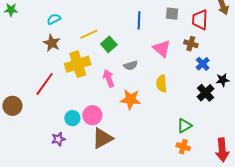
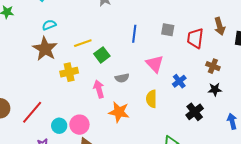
brown star: (52, 43) -> (45, 49), size x1.4
brown cross: (191, 44) -> (213, 66), moved
yellow cross: (78, 64) -> (69, 72), size x0.7
blue cross: (203, 64) -> (179, 81), moved
black star: (223, 80) -> (215, 89), moved
red line: (45, 84) -> (32, 112), moved

